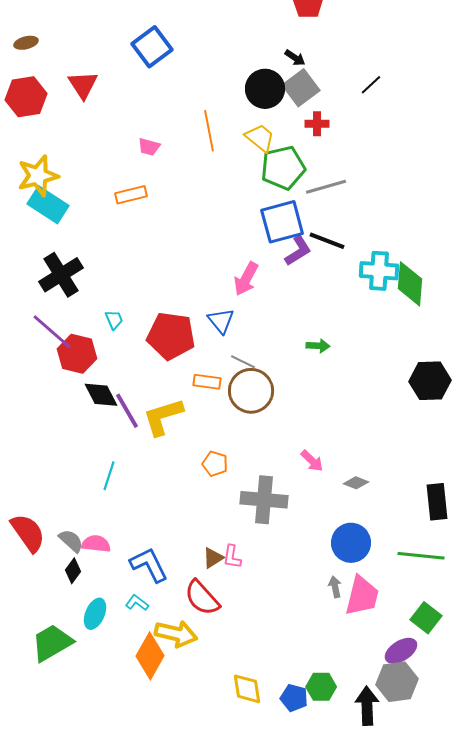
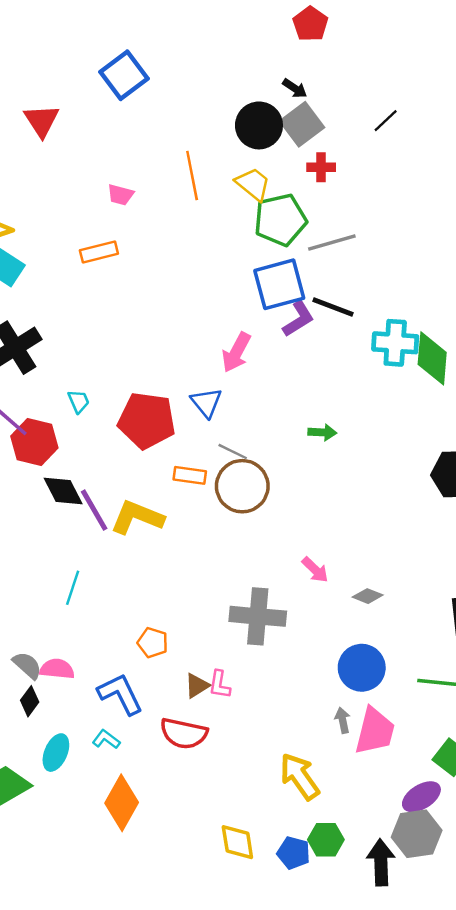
yellow L-shape: (163, 417) -> (137, 517), turned 39
orange pentagon: (215, 464) -> (153, 643), moved
red semicircle: (202, 598) -> (184, 733), turned -36
yellow arrow: (176, 634) -> (300, 776), moved, turned -138

